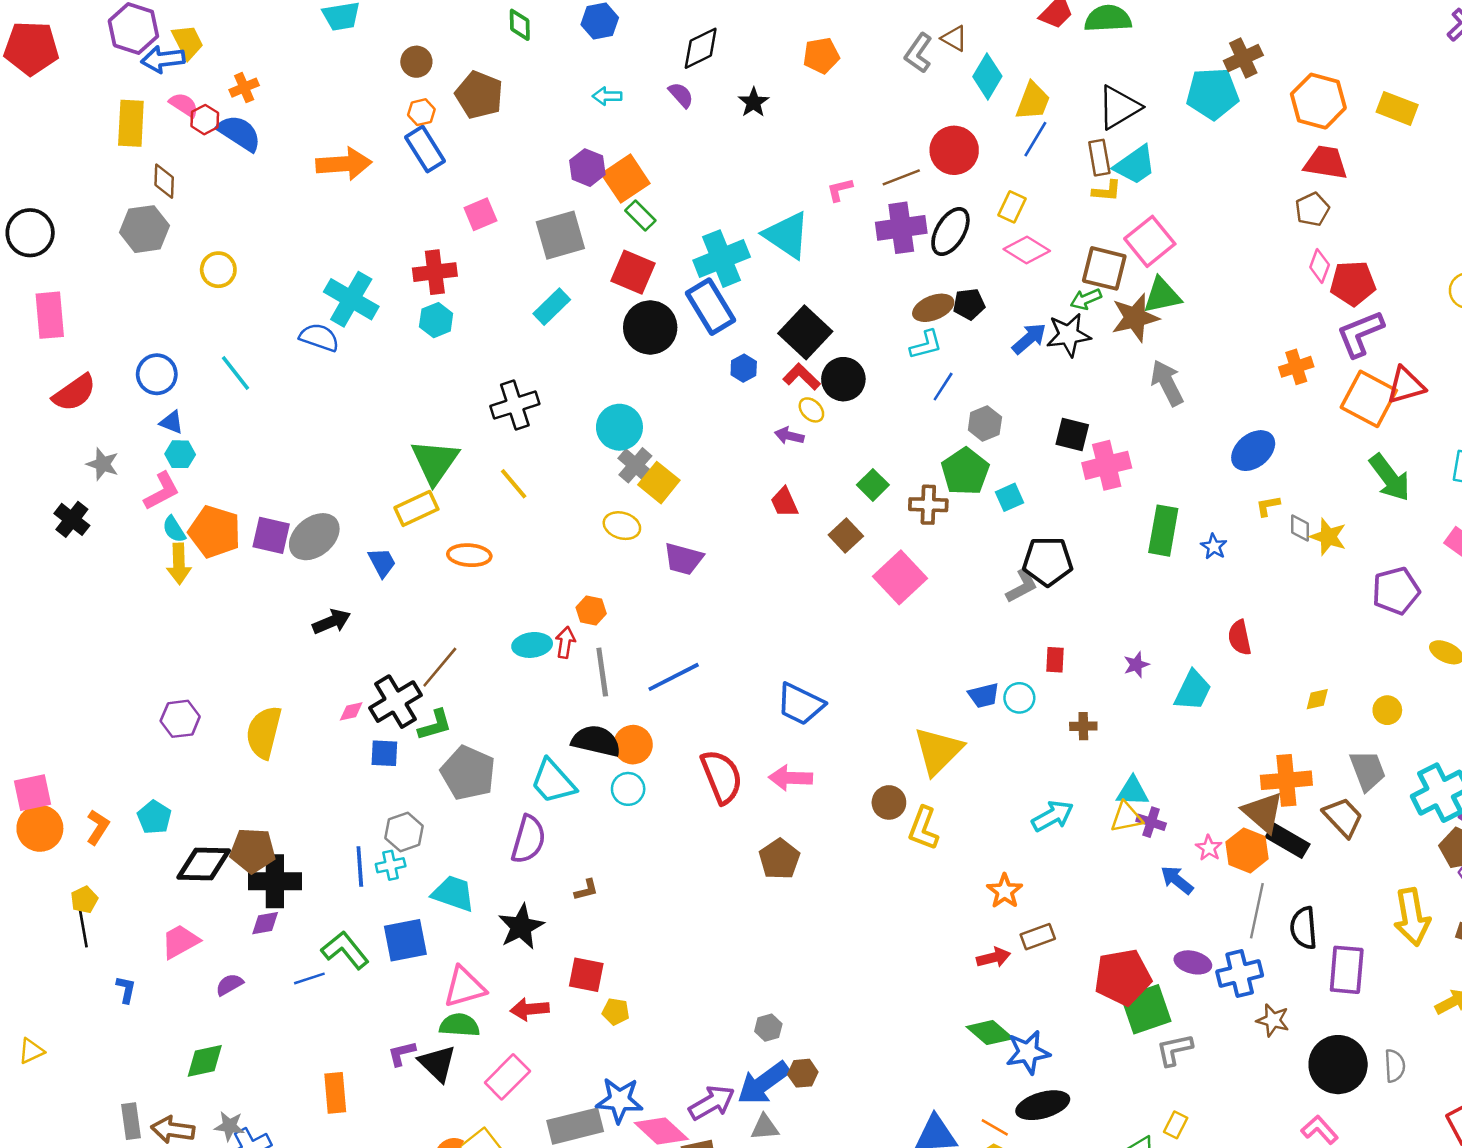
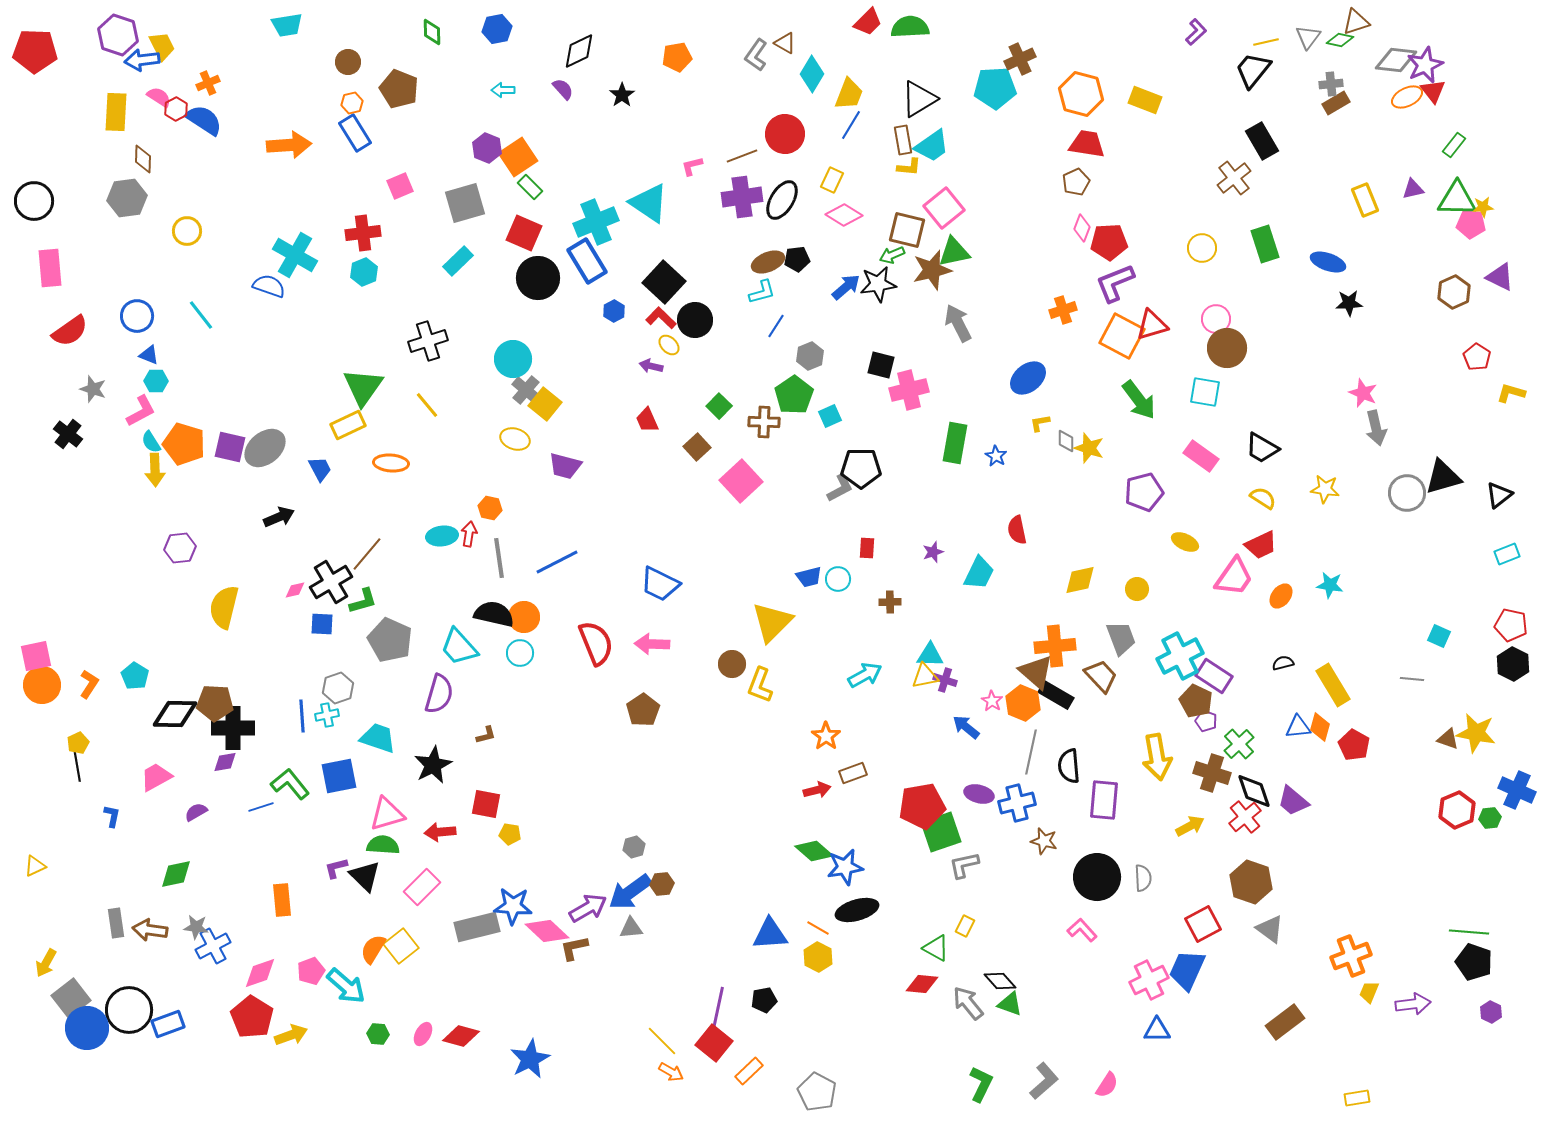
yellow diamond: (1317, 699) -> (1080, 580), size x1.6
purple hexagon: (180, 719) -> (180, 548), moved

